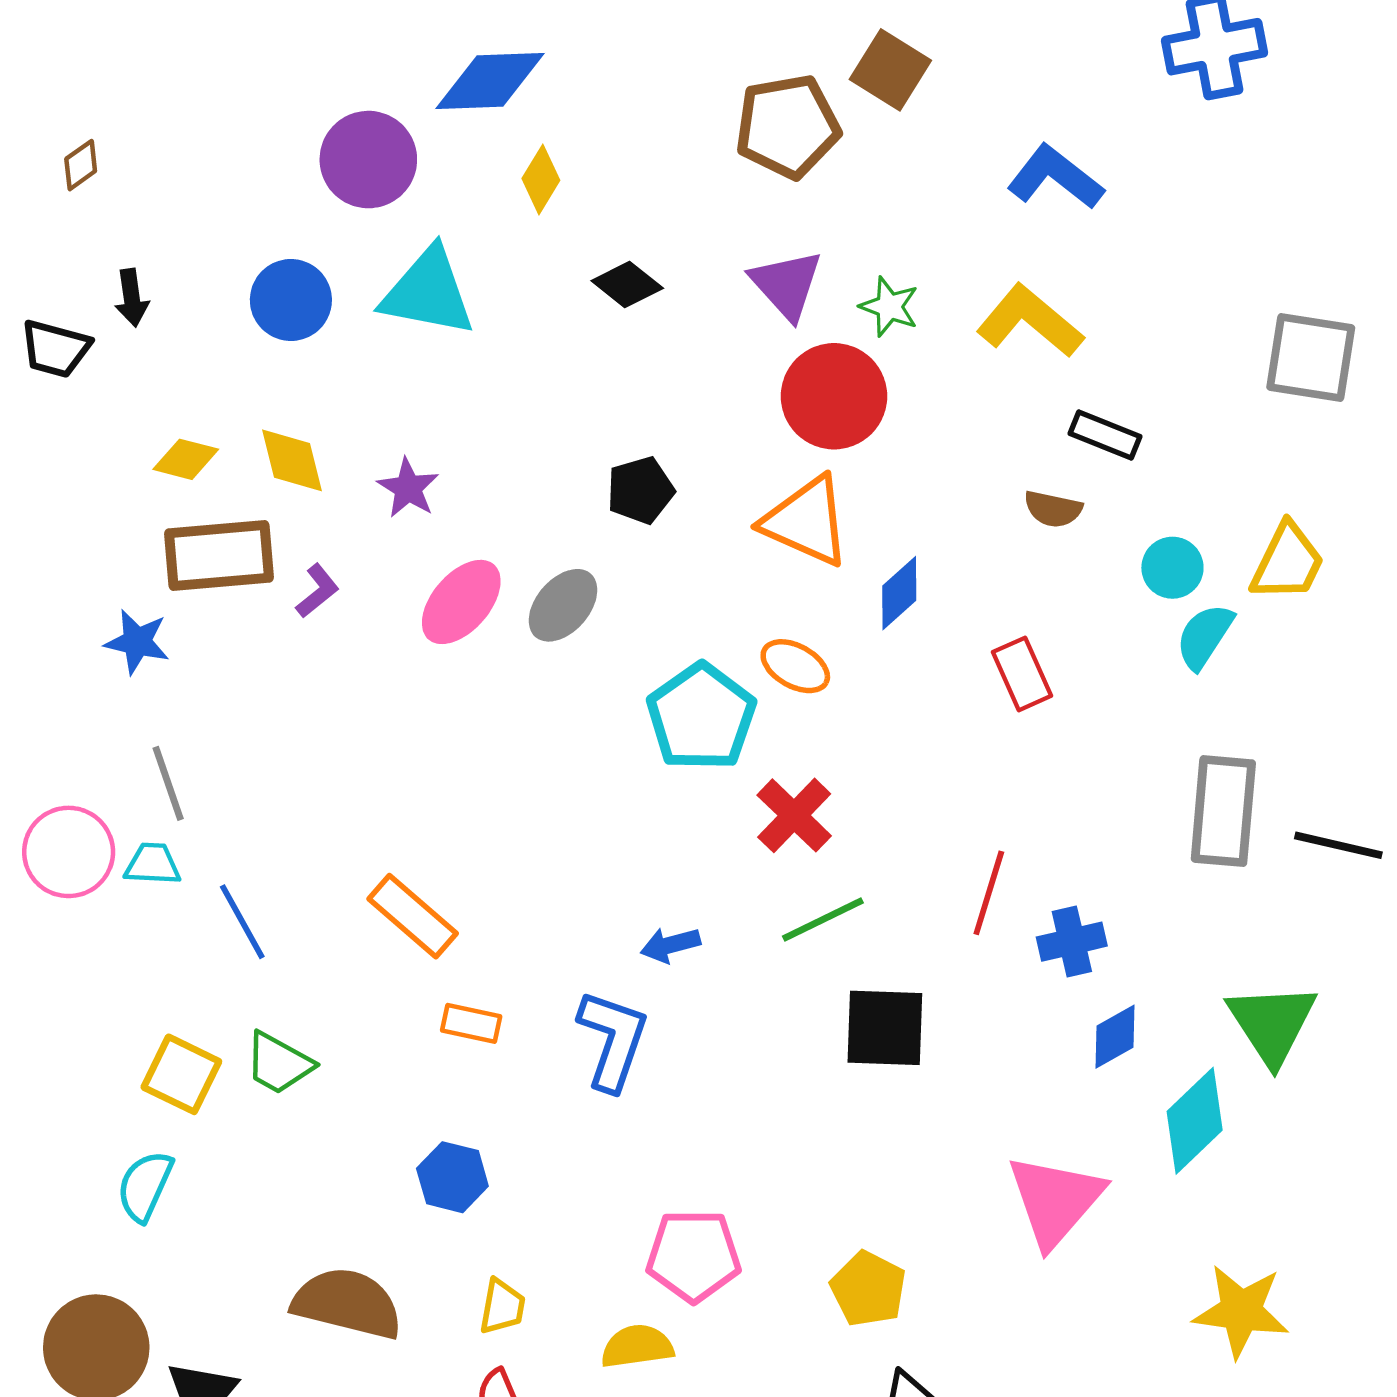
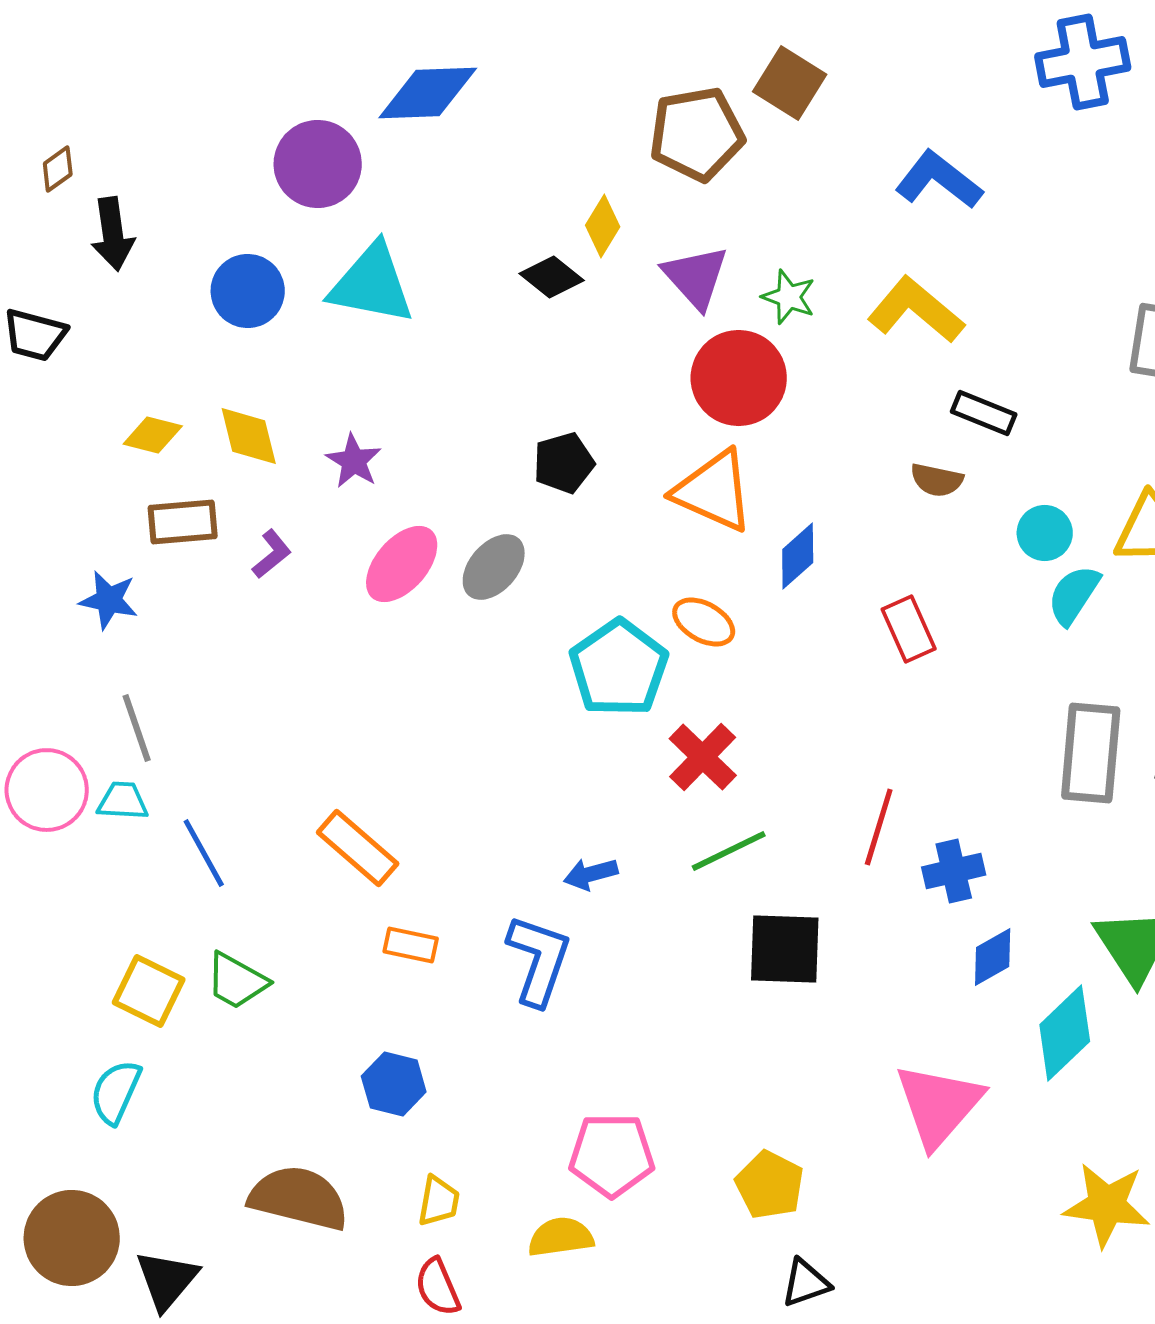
yellow diamond: (541, 179) -> (603, 226), moved
black arrow: (132, 298) -> (113, 234), moved, size x1.4
brown rectangle: (219, 556) -> (183, 522), size x0.7

